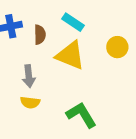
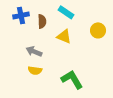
yellow triangle: (70, 55) -> (64, 36), size x0.7
gray arrow: (29, 76) -> (34, 51), turned 119

